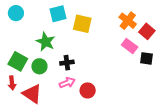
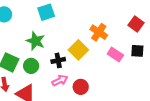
orange cross: (128, 21) -> (99, 32), moved
yellow square: (82, 24) -> (78, 50), moved, turned 36
pink rectangle: (130, 46) -> (115, 55), moved

